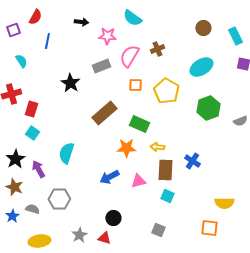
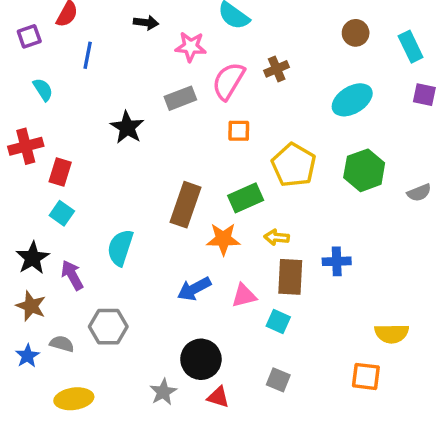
yellow pentagon: (166, 91) -> (294, 165), moved
brown rectangle: (104, 113) -> (186, 205), moved, turned -30
green rectangle: (139, 124) -> (246, 198), turned -48
blue cross: (192, 161) -> (337, 261), turned -35
cyan square: (167, 196) -> (278, 321), moved
black circle: (113, 218) -> (201, 359), size x1.5
gray star: (79, 235) -> (163, 392), moved
red triangle: (104, 238) -> (218, 397), moved

